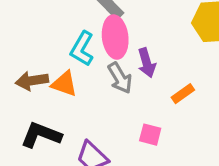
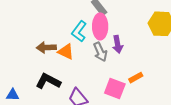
orange rectangle: (183, 94) -> (136, 78), moved
pink square: (150, 135) -> (115, 88), size x1.5

